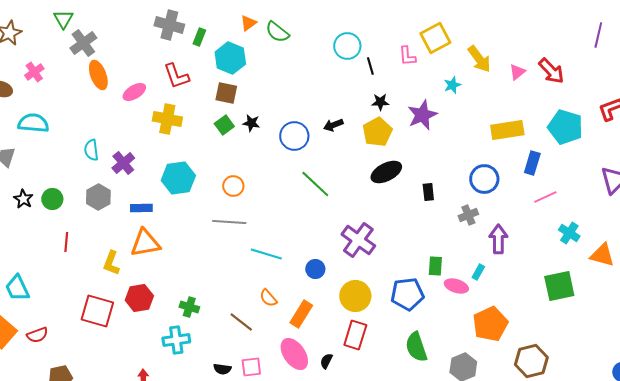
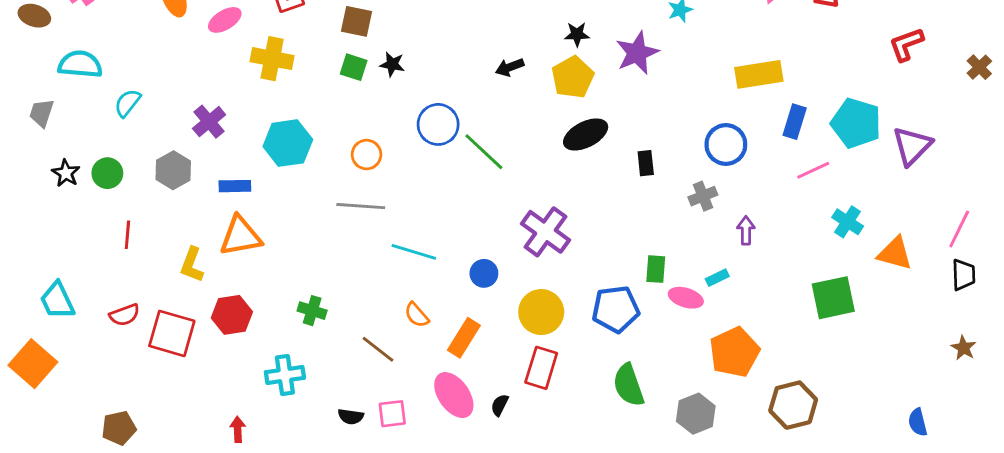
green square: (224, 125) -> (354, 67), turned -36
cyan pentagon: (565, 127) -> (856, 123), moved
blue circle: (294, 136) -> (438, 124), moved
cyan semicircle: (91, 150) -> (127, 103), moved, turned 45
purple arrow: (498, 239) -> (746, 230), size x0.7
cyan rectangle: (478, 272) -> (717, 278), turned 35
green cross: (189, 307) -> (312, 311), moved
red semicircle: (37, 335) -> (125, 315), moved

